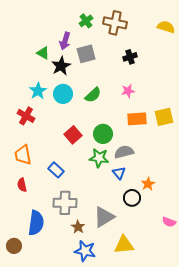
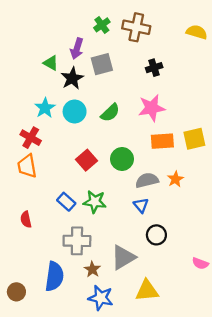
pink star: (128, 91) -> (152, 108), size x1.6
orange trapezoid: (23, 155) -> (27, 166), moved
green star: (99, 158) -> (95, 202), moved
orange star: (148, 184) -> (175, 179), moved
blue semicircle: (36, 223) -> (54, 276), moved

